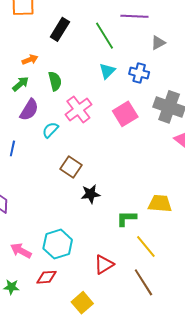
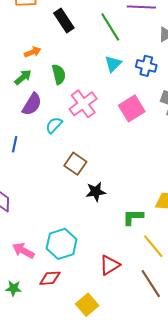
black rectangle: (60, 29) -> (64, 21), turned -65

